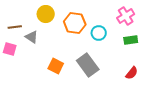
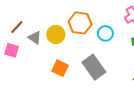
yellow circle: (46, 14) -> (56, 34), moved
brown line: (15, 27) -> (17, 27), turned -40

